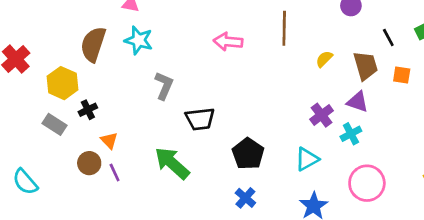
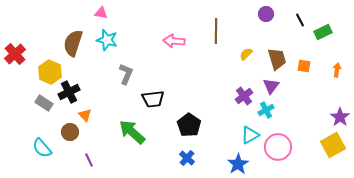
black line: (388, 38) -> (300, 20), moved
purple triangle: (358, 102) -> (271, 86), turned 48
black cross: (88, 110) -> (69, 92), size x1.5
cyan triangle: (307, 159) -> (250, 135), moved
purple line: (115, 172) -> (89, 160), moved
cyan semicircle: (25, 182) -> (42, 148), moved

